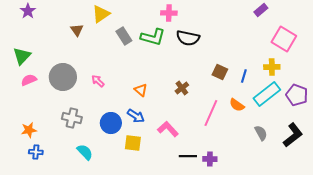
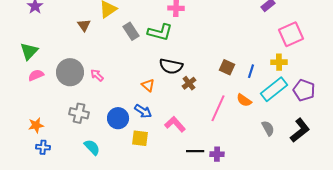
black semicircle: (188, 38) -> (171, 66), moved
pink square: (284, 39) -> (291, 34), turned 35
pink arrow: (98, 81) -> (97, 75), moved

